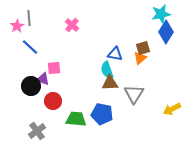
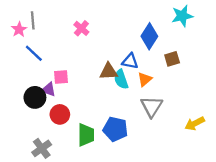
blue diamond: (166, 32) -> (149, 36), moved
brown square: (143, 48) -> (172, 59), moved
orange triangle: (140, 58) -> (145, 79), moved
brown triangle: (110, 83) -> (109, 71), moved
green trapezoid: (76, 119) -> (86, 135), turned 85

